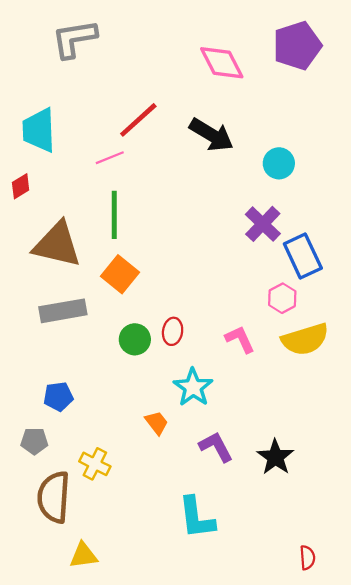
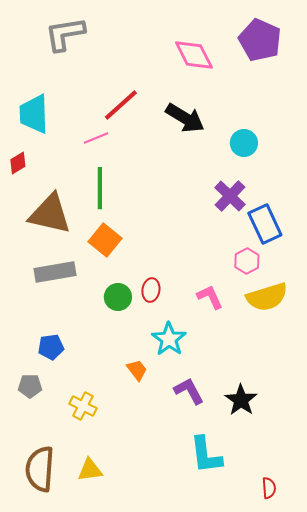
purple pentagon: (297, 46) -> (260, 40), turned -30
brown semicircle: (54, 497) -> (40, 469), moved
cyan L-shape: (197, 518) -> (206, 455), moved
yellow triangle: (83, 555) -> (90, 470), moved

